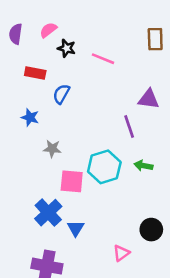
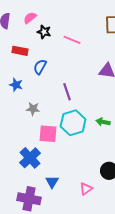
purple line: (129, 127) -> (67, 92), moved
blue triangle: (76, 228) -> (52, 182), moved

